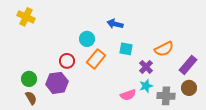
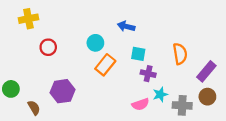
yellow cross: (26, 17) -> (28, 19), turned -36
orange semicircle: (164, 49) -> (180, 54), turned -72
red circle: (67, 61) -> (48, 47), moved
purple cross: (146, 67) -> (148, 74), moved, turned -32
green circle: (29, 79) -> (11, 89), moved

